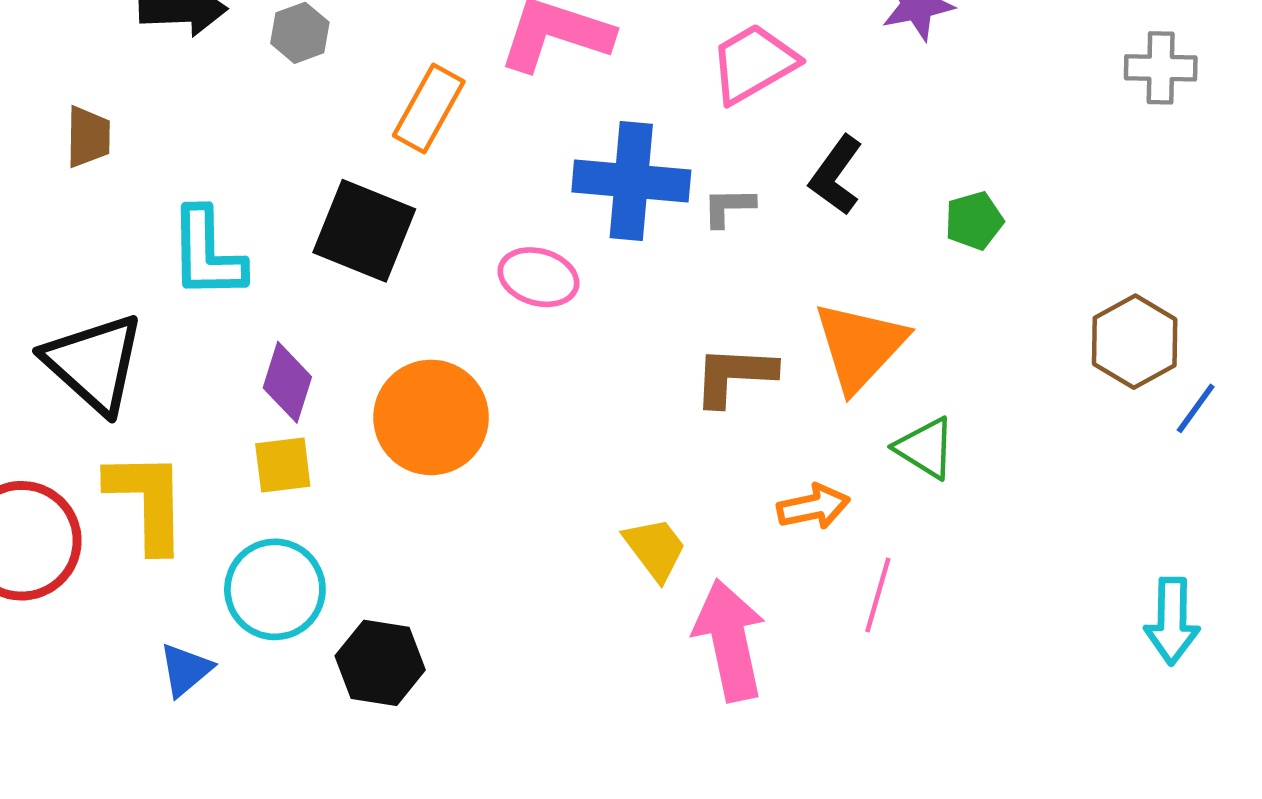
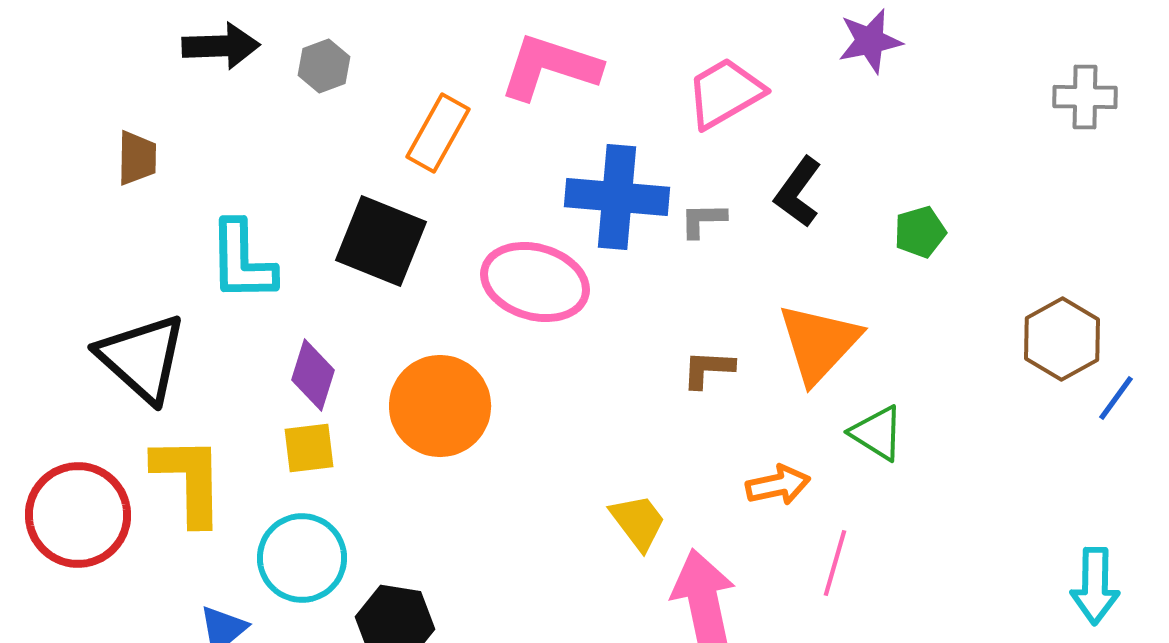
pink ellipse: (539, 277) -> (535, 282), size x1.5
brown L-shape: (734, 376) -> (708, 369), size x0.7

